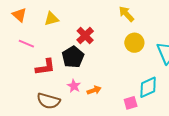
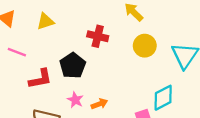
red cross: (85, 36) -> (98, 36), moved, turned -30

